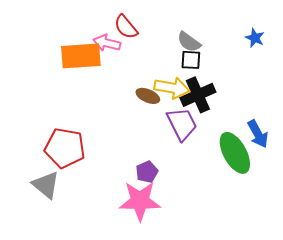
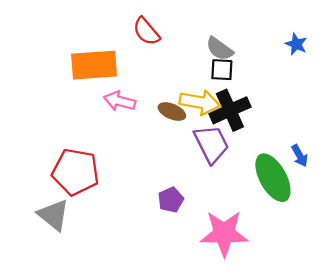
pink arrow: (107, 43) -> (120, 101), moved
blue arrow: (258, 134) -> (300, 156), size x0.7
pink star: (140, 201) -> (224, 233), moved

